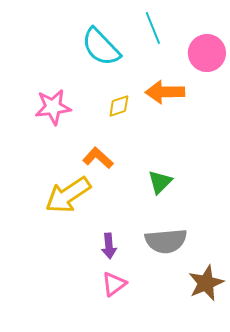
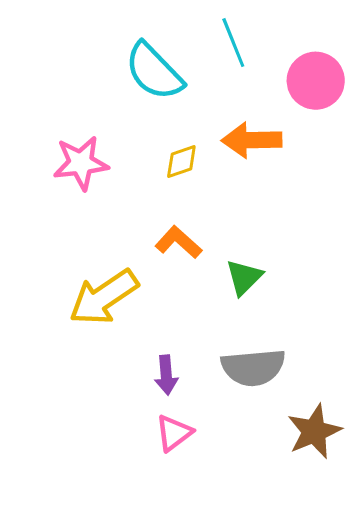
orange L-shape: (98, 158) -> (178, 242), moved

